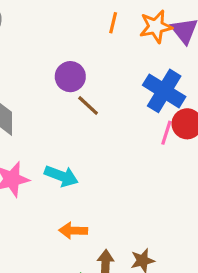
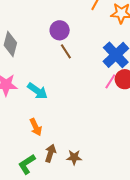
orange arrow: (73, 231) -> (36, 127), turned -132

